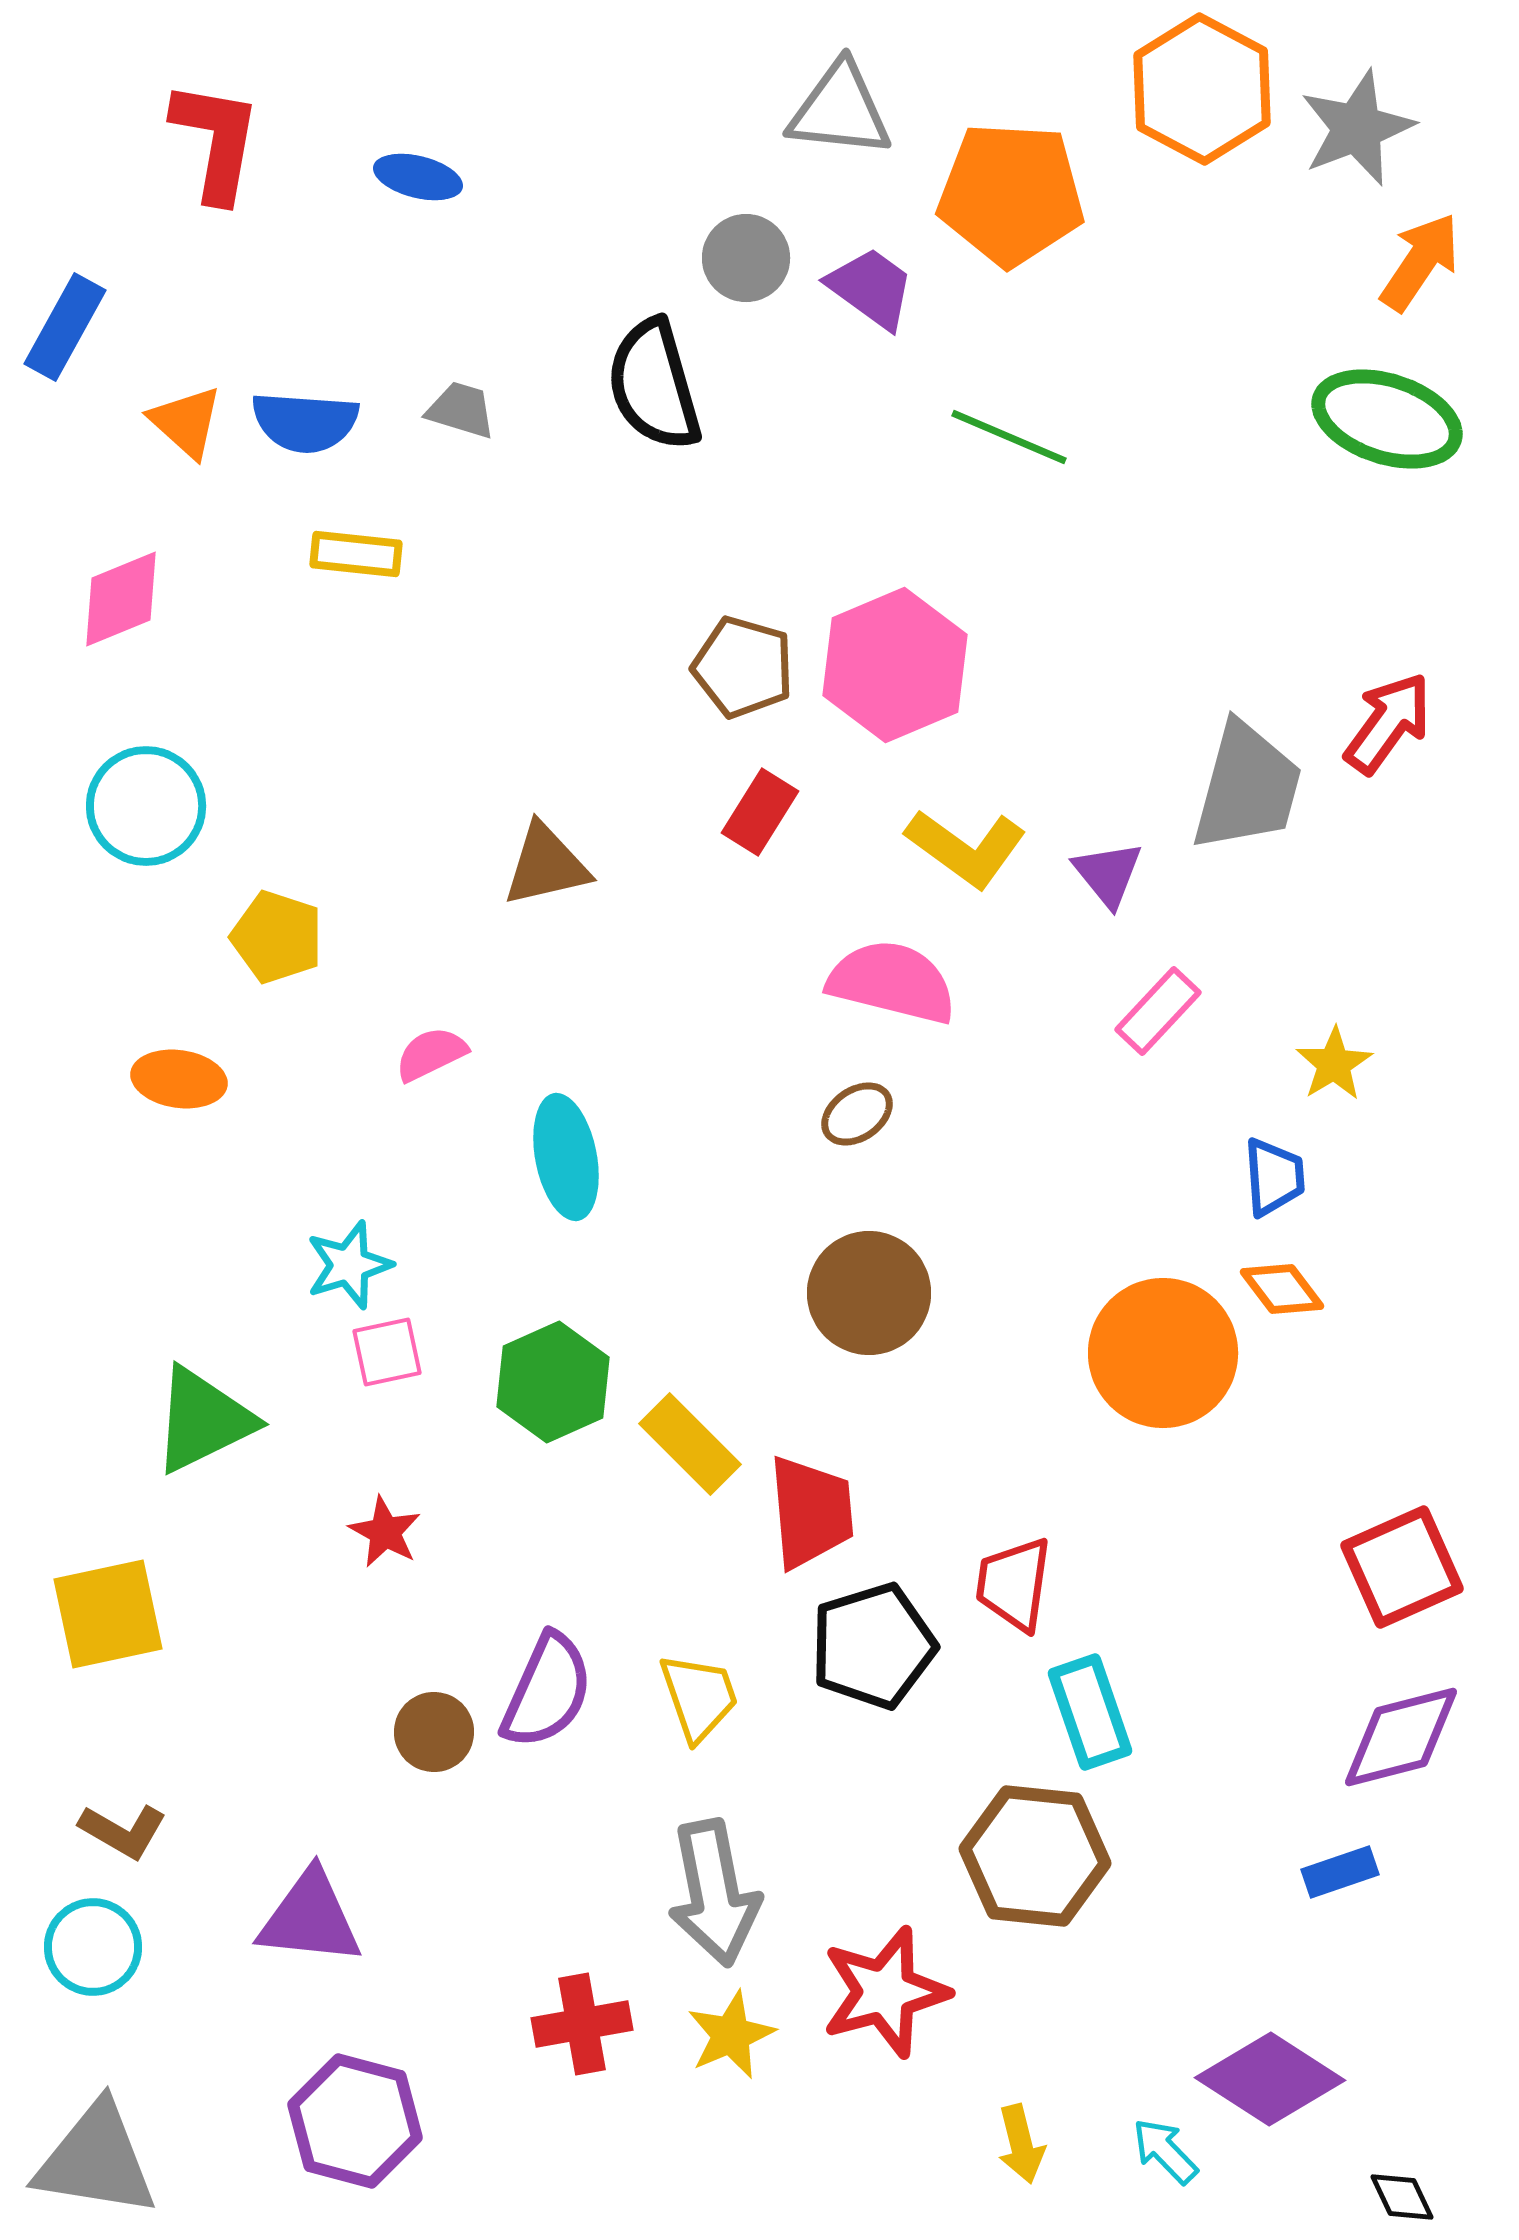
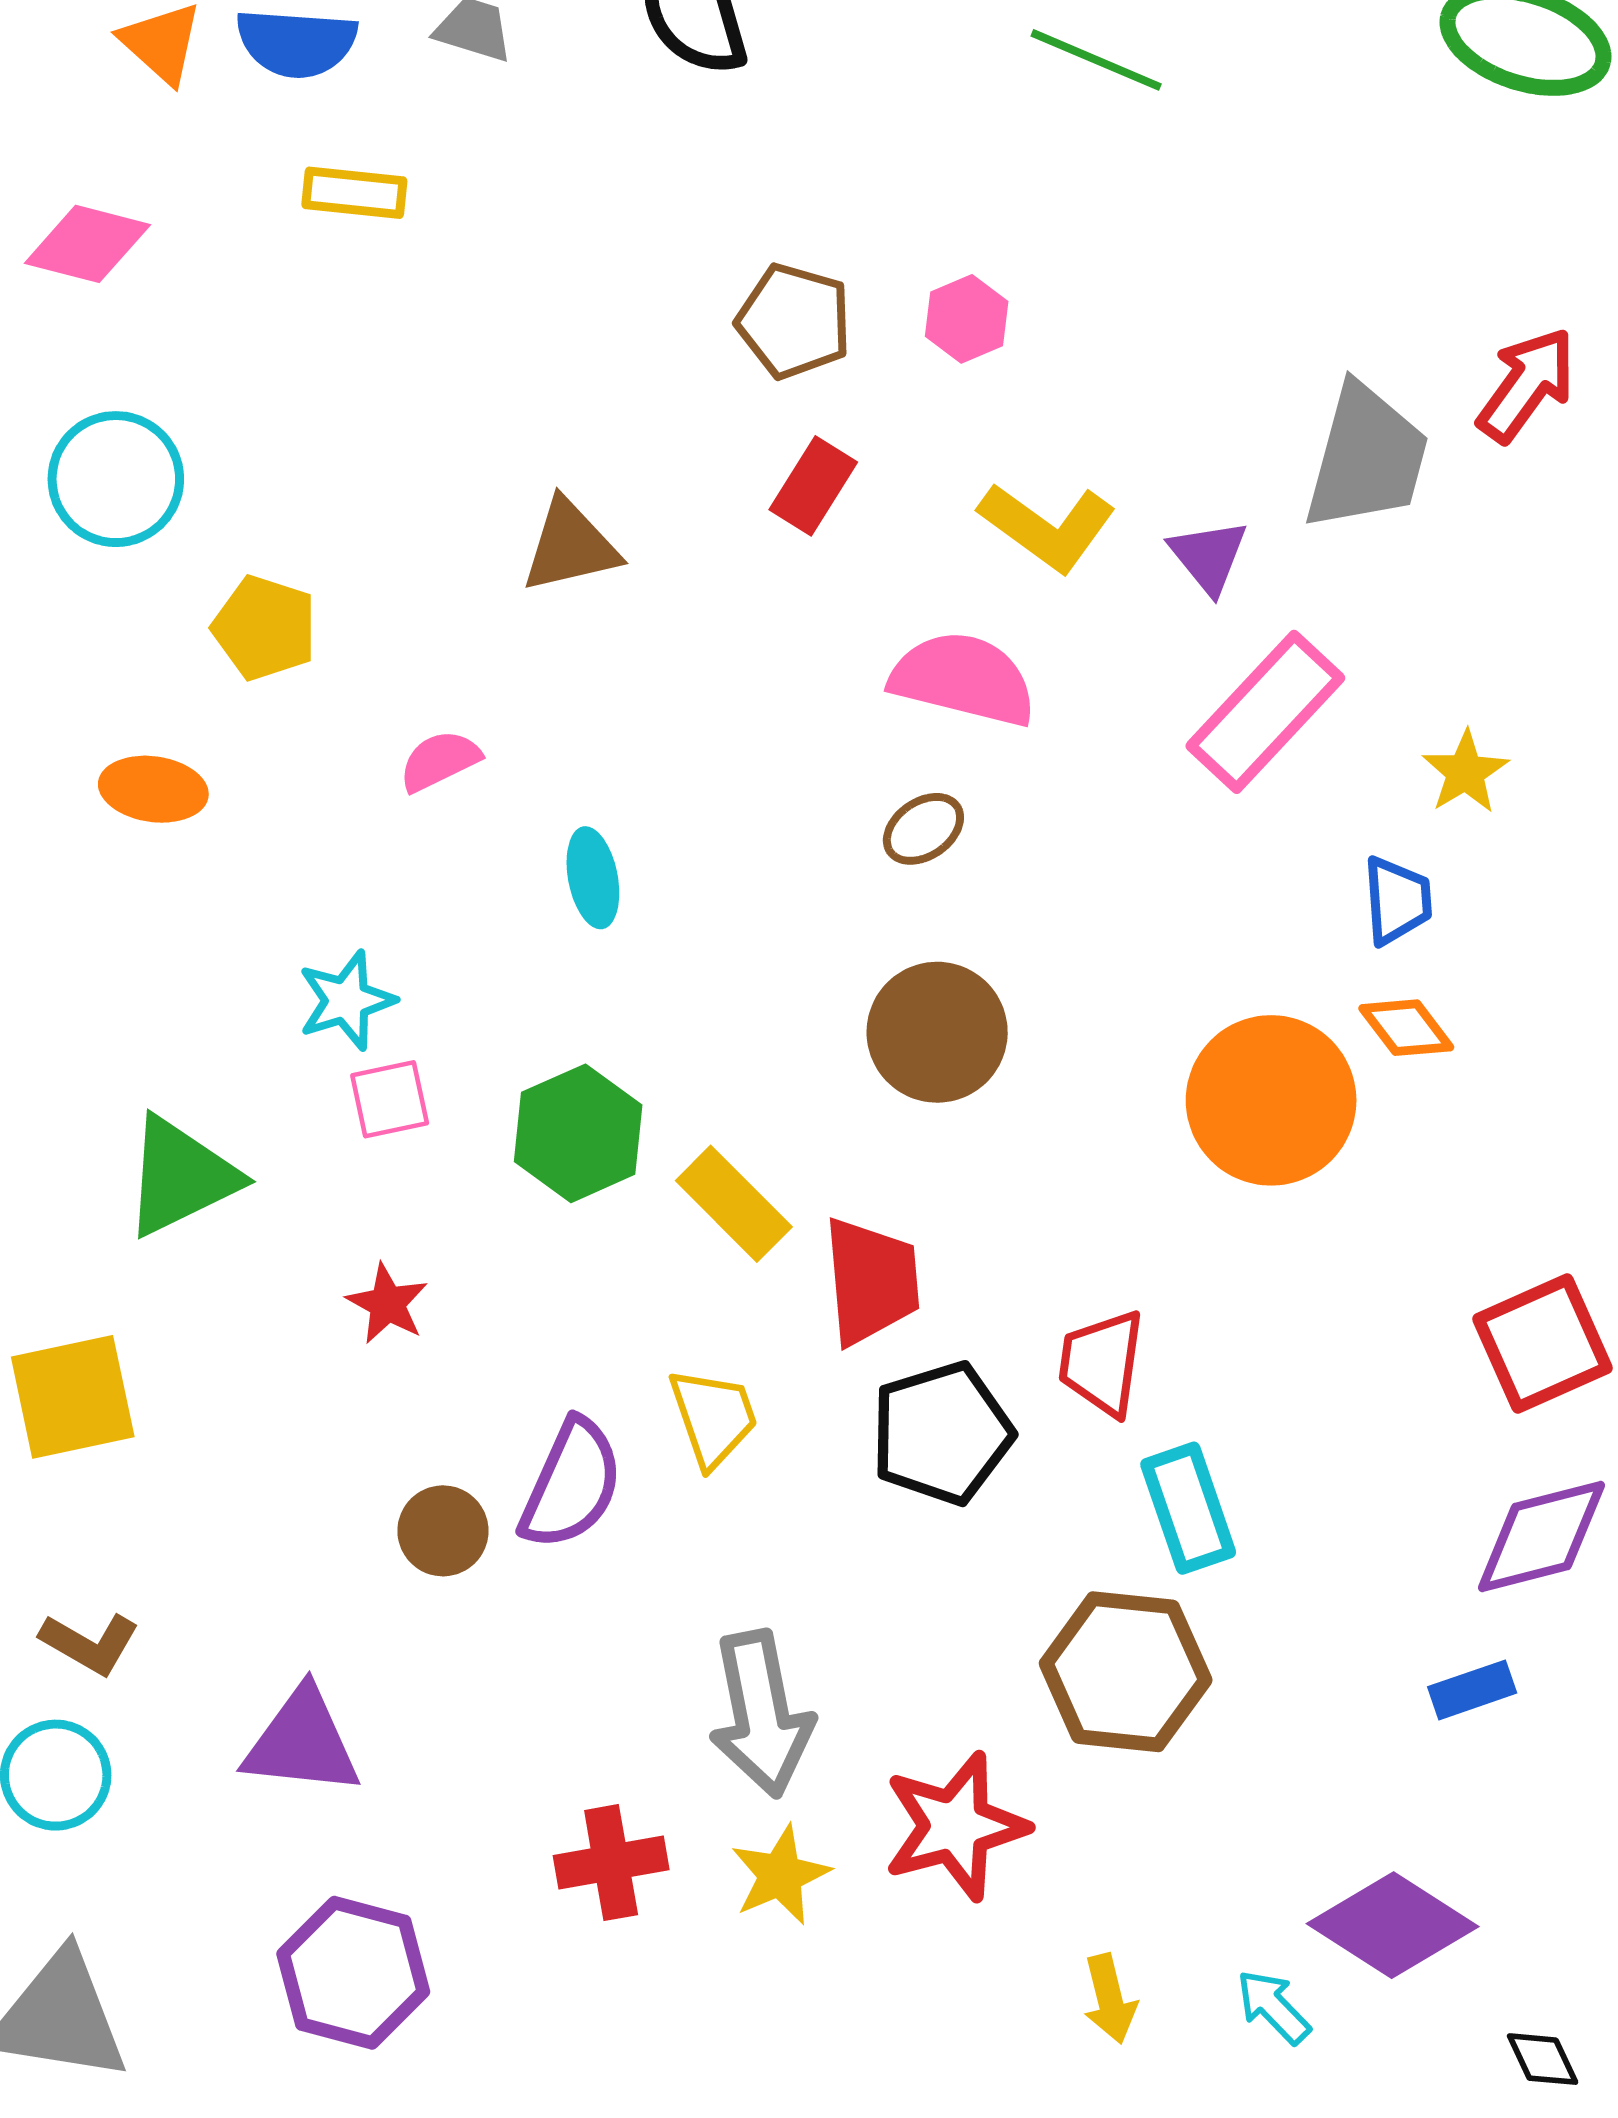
pink diamond: (121, 599) -> (87, 244), turned 37
pink hexagon: (895, 665) -> (967, 319), size x0.5
pink rectangle: (1158, 1011) -> (1265, 712), size x1.6
cyan ellipse: (566, 1157) -> (593, 878), size x0.7
yellow trapezoid: (699, 1697) -> (713, 1417), moved

